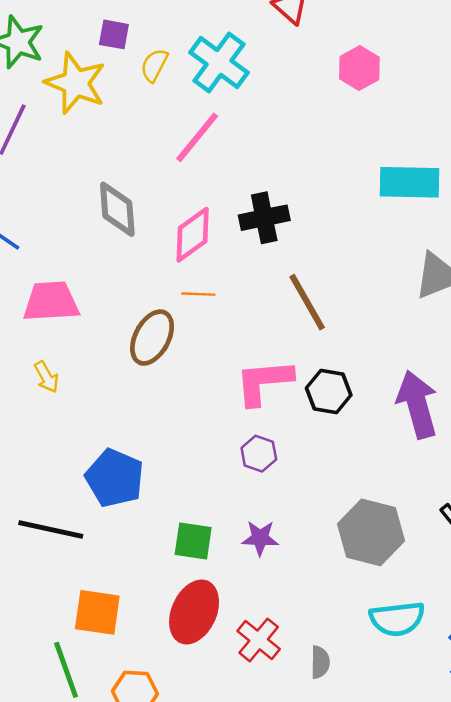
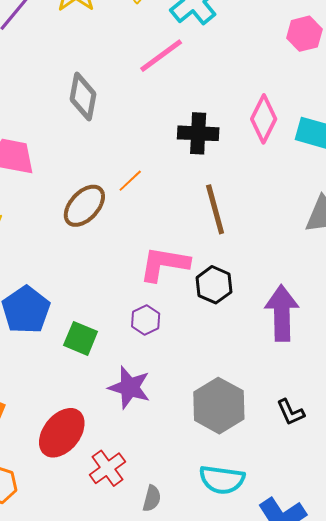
pink diamond: (193, 235) -> (264, 119), moved, turned -42
orange line: (198, 294) -> (130, 181), turned -60
purple star: (260, 538) -> (129, 387), size x1.4
green square: (193, 541) -> (81, 338), moved

